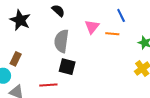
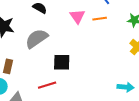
gray semicircle: (61, 41) -> (37, 39), moved, turned 60

